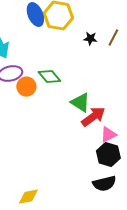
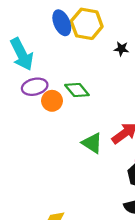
green triangle: (80, 103) -> (92, 143), moved

